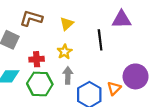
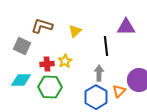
yellow star: (65, 52) -> (65, 61), moved
gray arrow: (68, 75) -> (99, 73), moved

